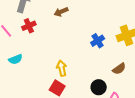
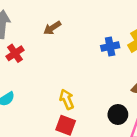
blue cross: (98, 41) -> (110, 47), moved, turned 32

